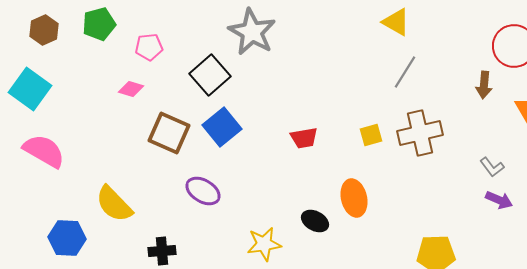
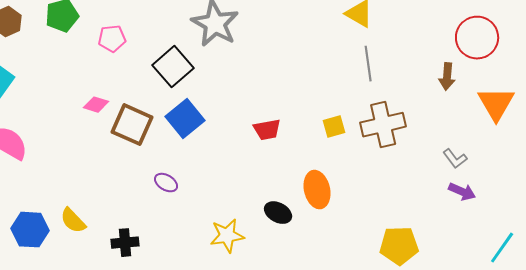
gray line: (405, 72) -> (368, 64), turned -40
pink diamond: (131, 89) -> (96, 105), moved
purple ellipse: (203, 191) -> (166, 183), size x0.7
yellow semicircle: (114, 204) -> (73, 221), moved, size x0.7

